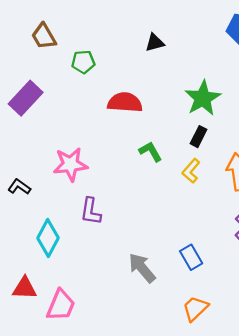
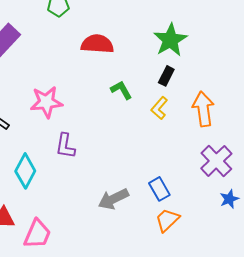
gray arrow: (142, 268) -> (113, 199), turned -76
orange trapezoid: (195, 308) -> (167, 220), moved

